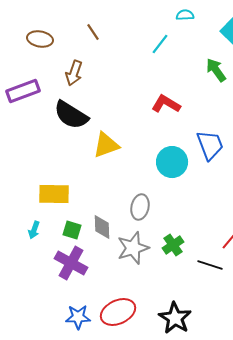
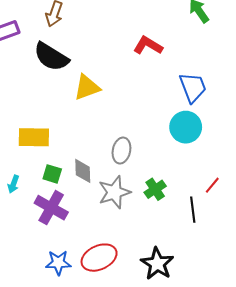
cyan circle: (172, 162) -> (186, 127), moved
cyan arrow: (34, 230) -> (13, 184), moved
black line: (210, 265) -> (193, 210), turned 65

